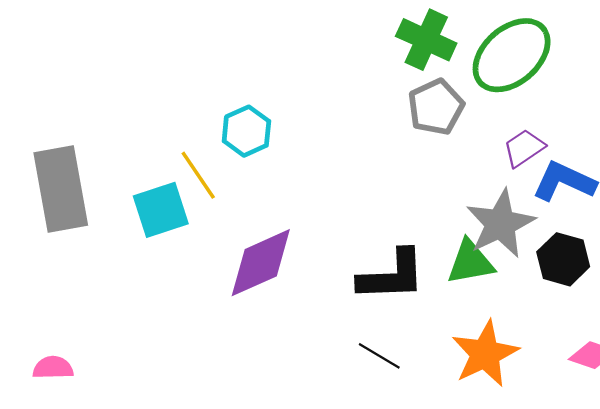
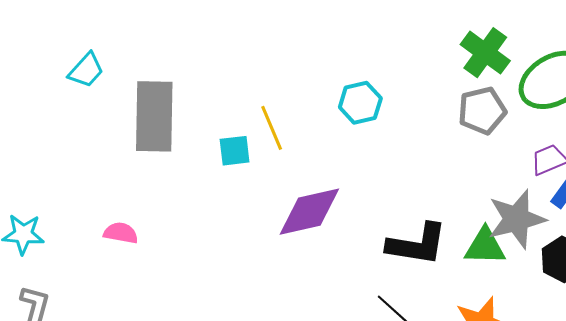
cyan hexagon: (246, 131) -> (360, 103), moved
cyan square: (161, 210) -> (235, 151), size x0.7
pink semicircle: (53, 368) -> (121, 233), moved

